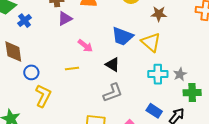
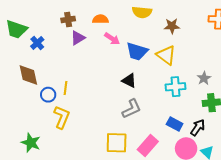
pink arrow: (85, 46) -> (112, 39), moved
yellow line: (72, 68) -> (65, 88), moved, turned -72
gray star: (180, 74) -> (204, 78), moved

